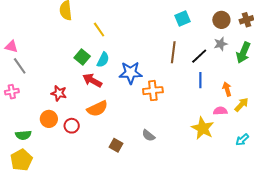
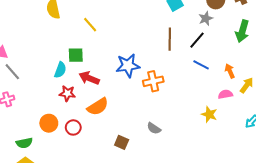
gray star: (221, 44) -> (206, 18), moved
green square: (82, 57) -> (76, 55), turned -35
cyan semicircle: (103, 60) -> (60, 70), moved
blue line: (200, 80) -> (201, 65), turned -56
red star: (59, 93) -> (67, 93), moved
yellow star: (203, 128) -> (209, 114), size x0.7

